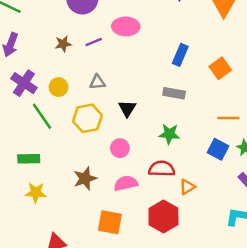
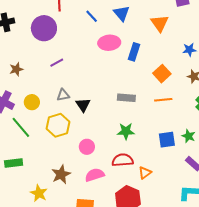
pink ellipse: (126, 26) -> (109, 43), moved
brown star: (63, 44) -> (16, 69), moved
blue rectangle: (180, 55) -> (134, 52), moved
black triangle: (127, 108) -> (83, 105), moved
orange line: (228, 118) -> (163, 100), moved
blue square: (218, 149) -> (167, 140), turned -30
yellow star: (36, 193) -> (39, 193), moved, turned 30

